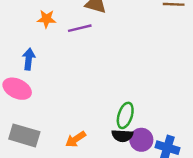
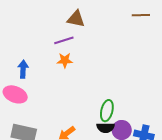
orange star: (46, 19) -> (65, 60), moved

